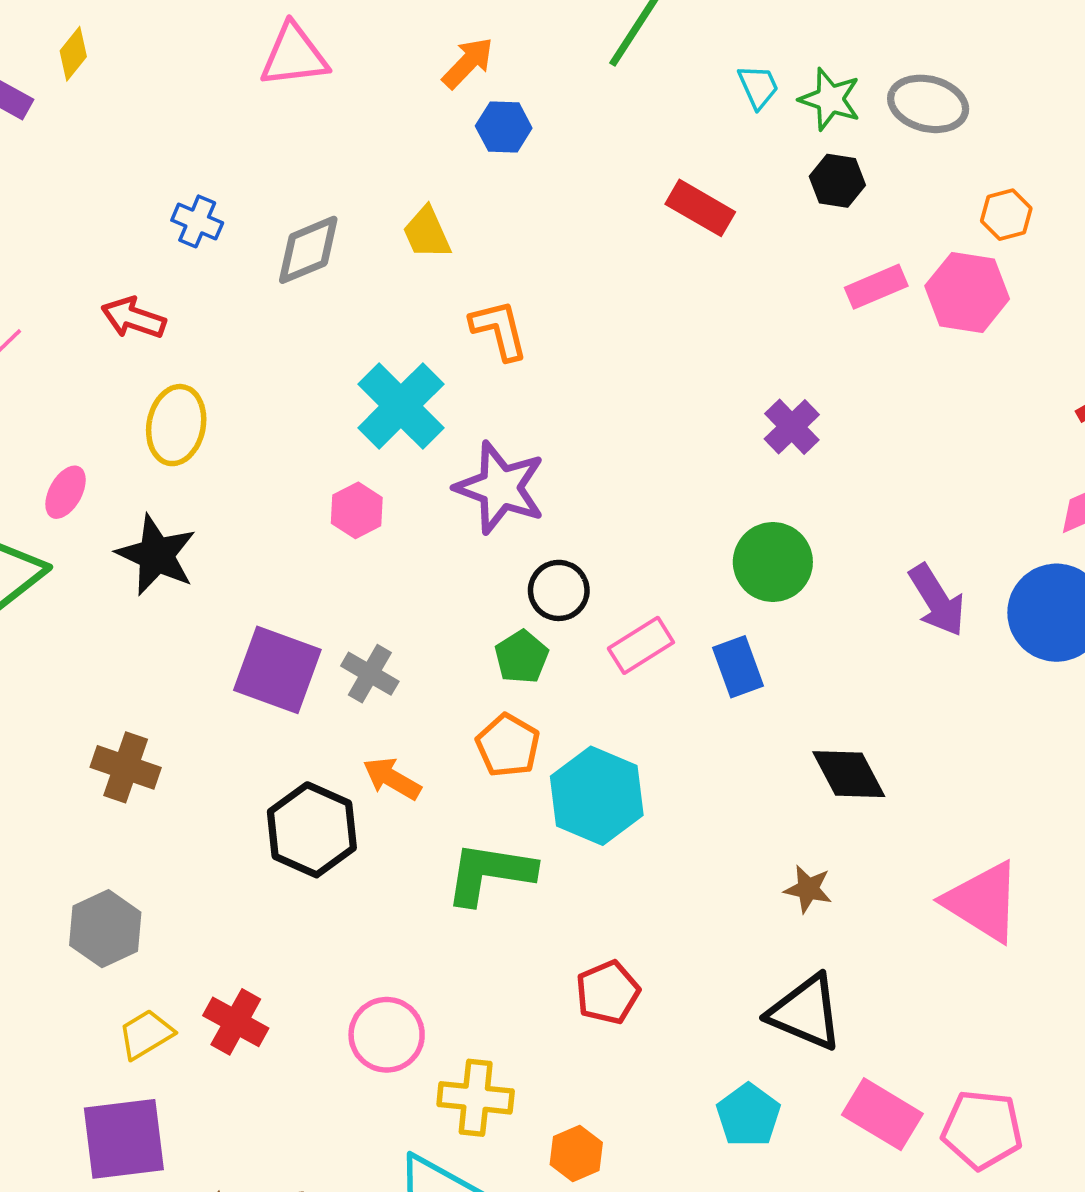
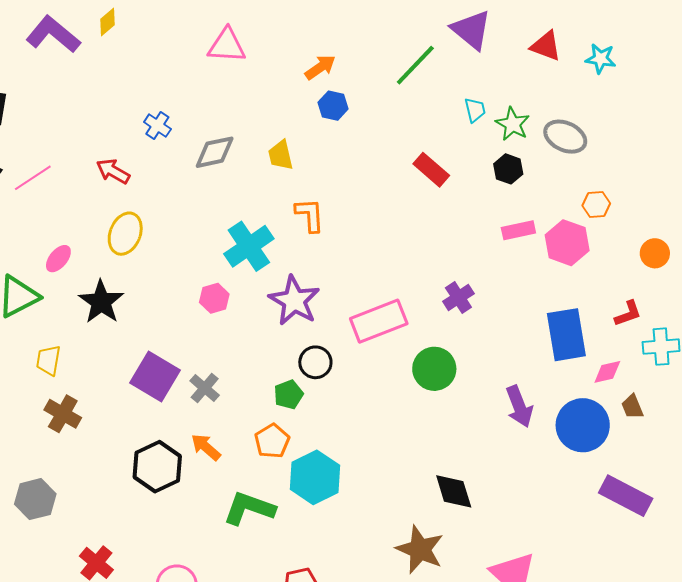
pink rectangle: (641, 645) -> (379, 321), moved, size x1.6
blue rectangle: (738, 667) -> (566, 335), moved, size x1.6
brown star: (808, 889) -> (420, 549), size x1.8
yellow trapezoid: (146, 1034) -> (48, 360), moved, turned -60

